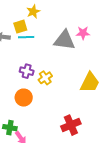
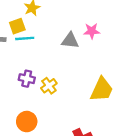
gray triangle: (64, 40) -> (70, 41), size x0.7
orange circle: (24, 98) -> (27, 122), moved

